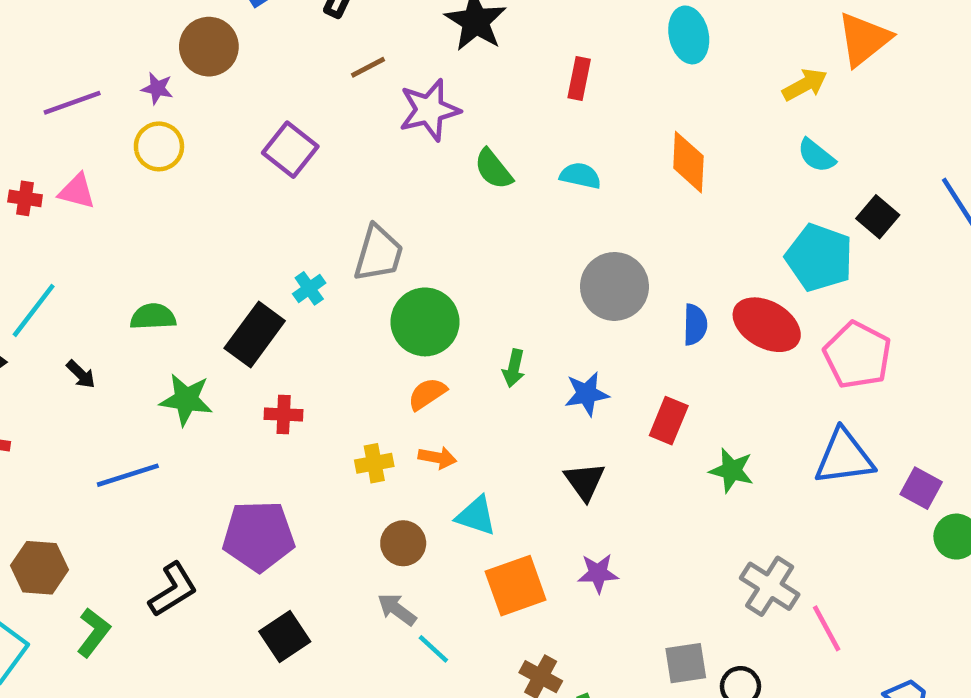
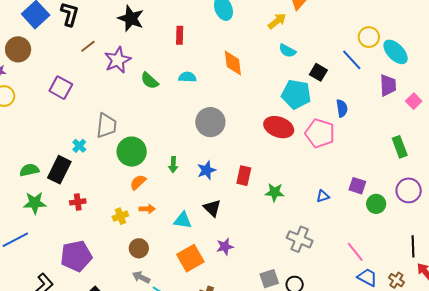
green semicircle: (153, 317) -> (29, 170), moved
blue semicircle: (695, 325) -> (342, 108), moved
blue triangle: (844, 457) -> (323, 196), moved, size x0.5
cyan triangle: (476, 516) -> (183, 220), moved
pink line: (827, 628) -> (355, 252), moved

